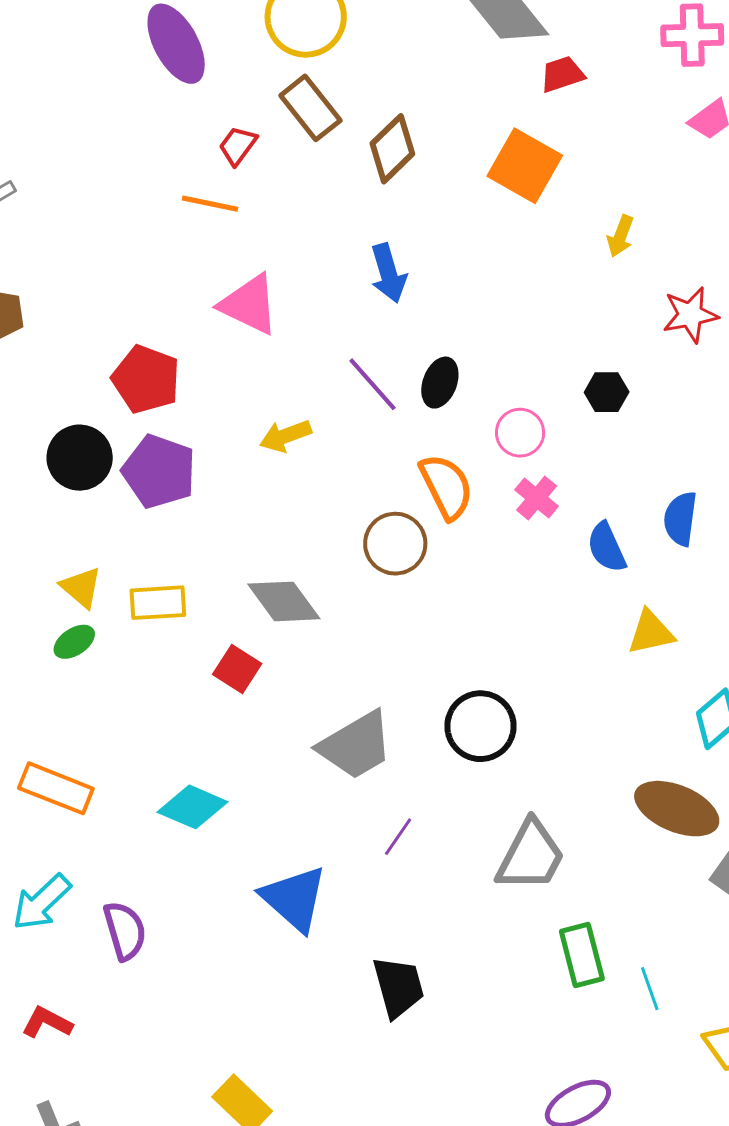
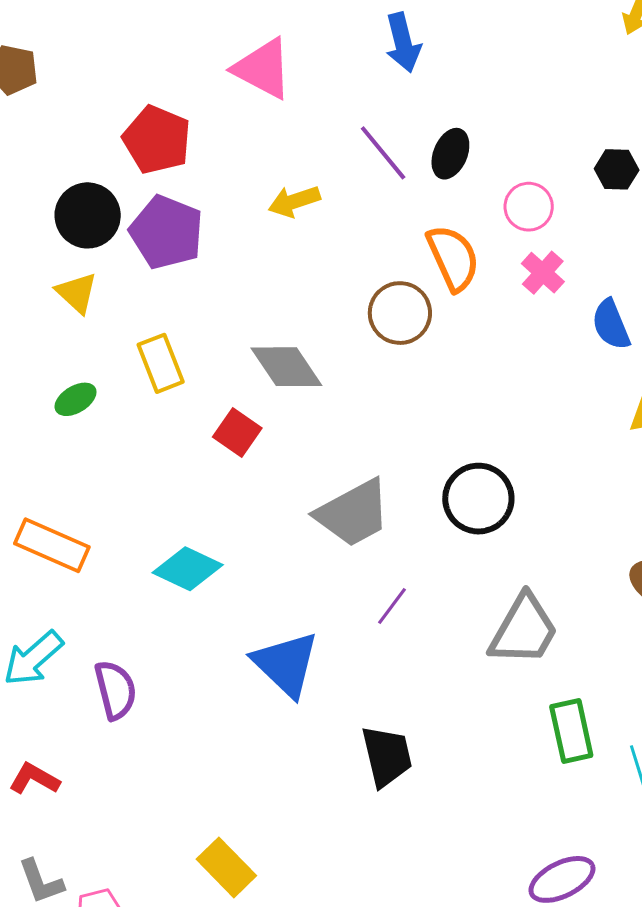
yellow triangle: (81, 587) -> (77, 293), moved
yellow rectangle: (158, 603) -> (161, 363), turned 70

